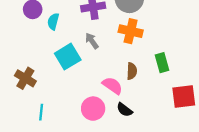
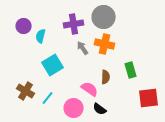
gray arrow: (92, 41) -> (83, 48), moved
brown cross: (25, 78) -> (26, 91), moved
cyan line: (41, 112) -> (48, 98), moved, turned 32

